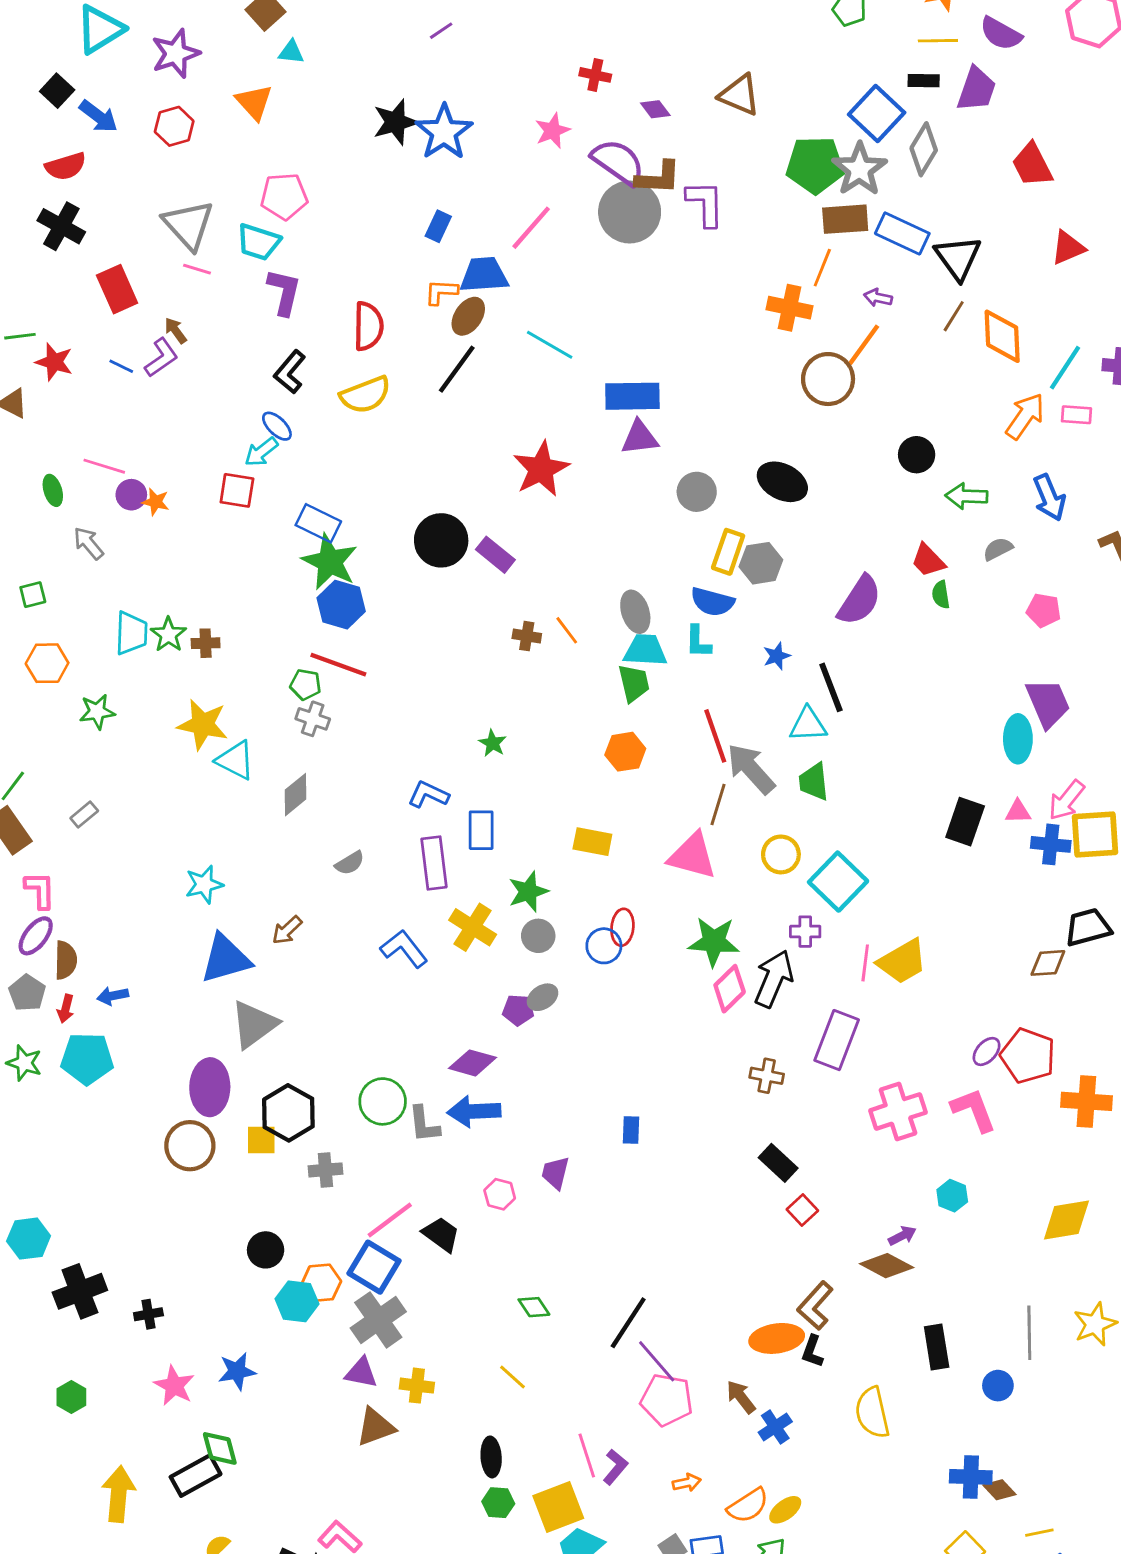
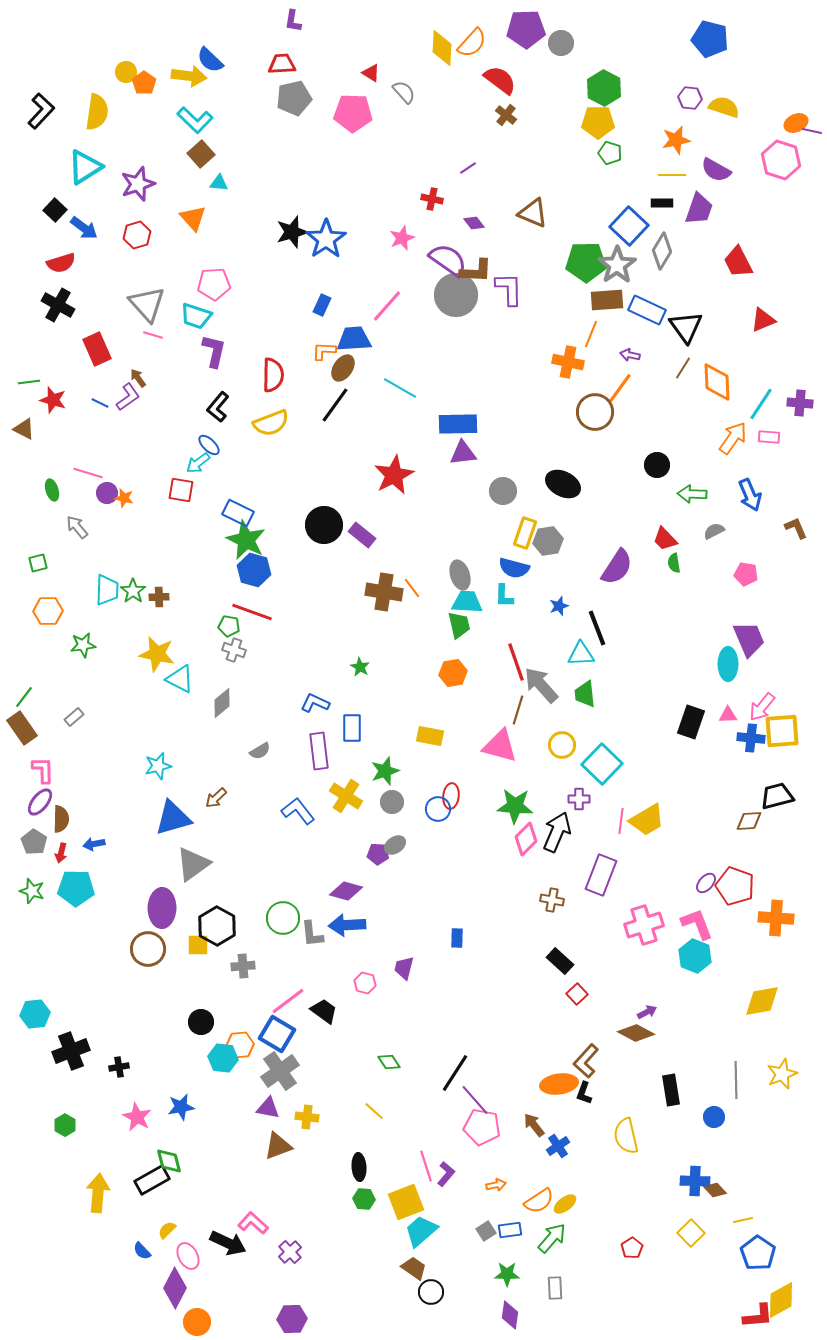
purple line: (441, 31) -> (468, 168), moved
brown cross: (527, 636) -> (384, 592), size x1.8
cyan hexagon: (952, 1196) -> (695, 956), moved, size x1.5

